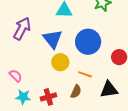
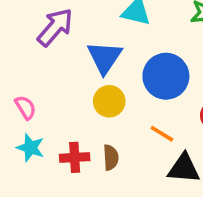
orange line: (85, 74) -> (162, 134), moved
brown semicircle: (76, 92) -> (111, 157), moved, turned -40

